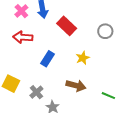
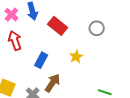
red arrow: (23, 37) -> (15, 41), turned 72
brown arrow: (76, 86) -> (53, 83), moved, turned -66

